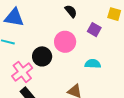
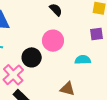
purple square: (94, 30) -> (97, 34), moved, turned -32

